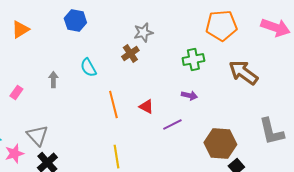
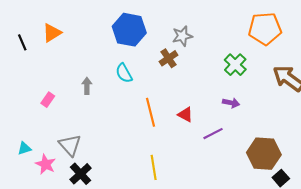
blue hexagon: (75, 21) -> (129, 30), moved, size x1.4
green cross: (193, 60) -> (235, 65), turned -35
pink star: (14, 154) -> (46, 164), turned -30

